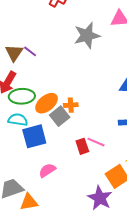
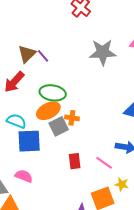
green ellipse: (22, 96) -> (53, 93), moved
pink line: (96, 142) -> (104, 163), moved
pink semicircle: (47, 170) -> (24, 176), moved, turned 42

